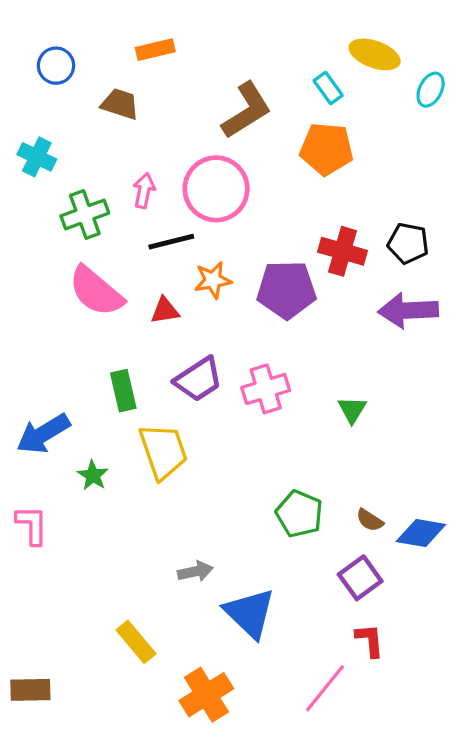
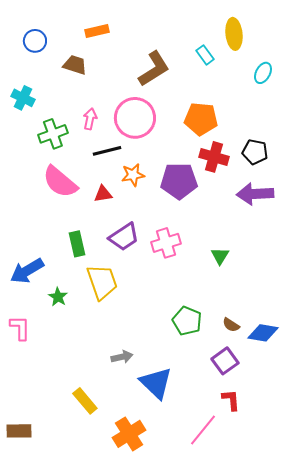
yellow ellipse: (375, 54) -> (234, 34), turned 64
cyan ellipse: (431, 90) -> (263, 73), moved
orange pentagon: (327, 149) -> (201, 119), moved

